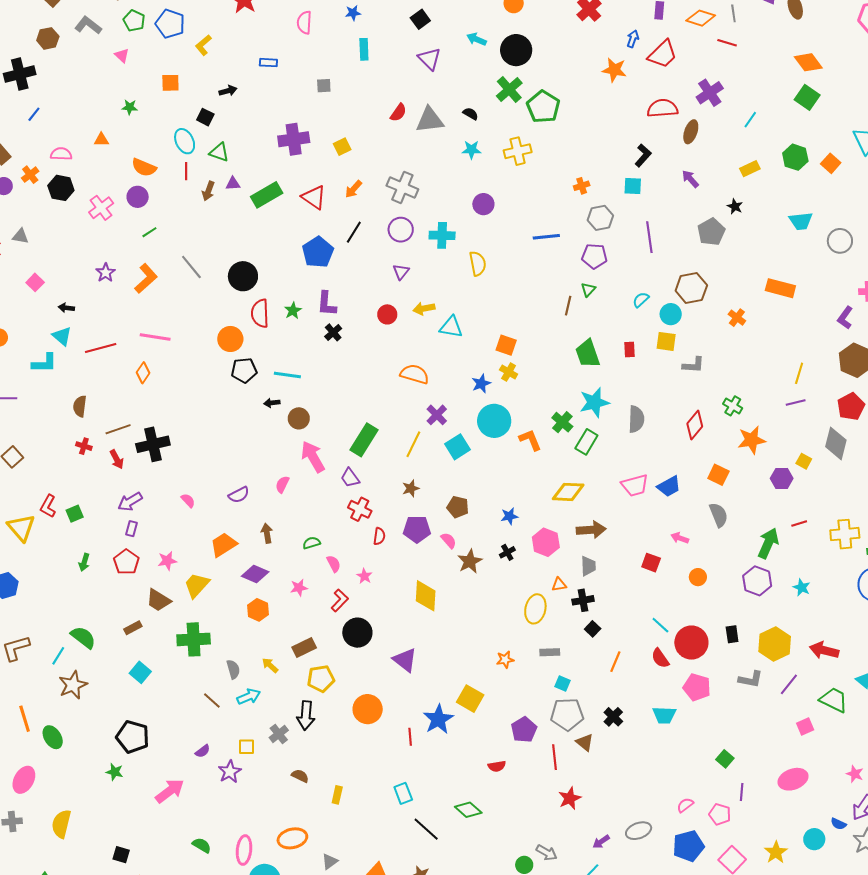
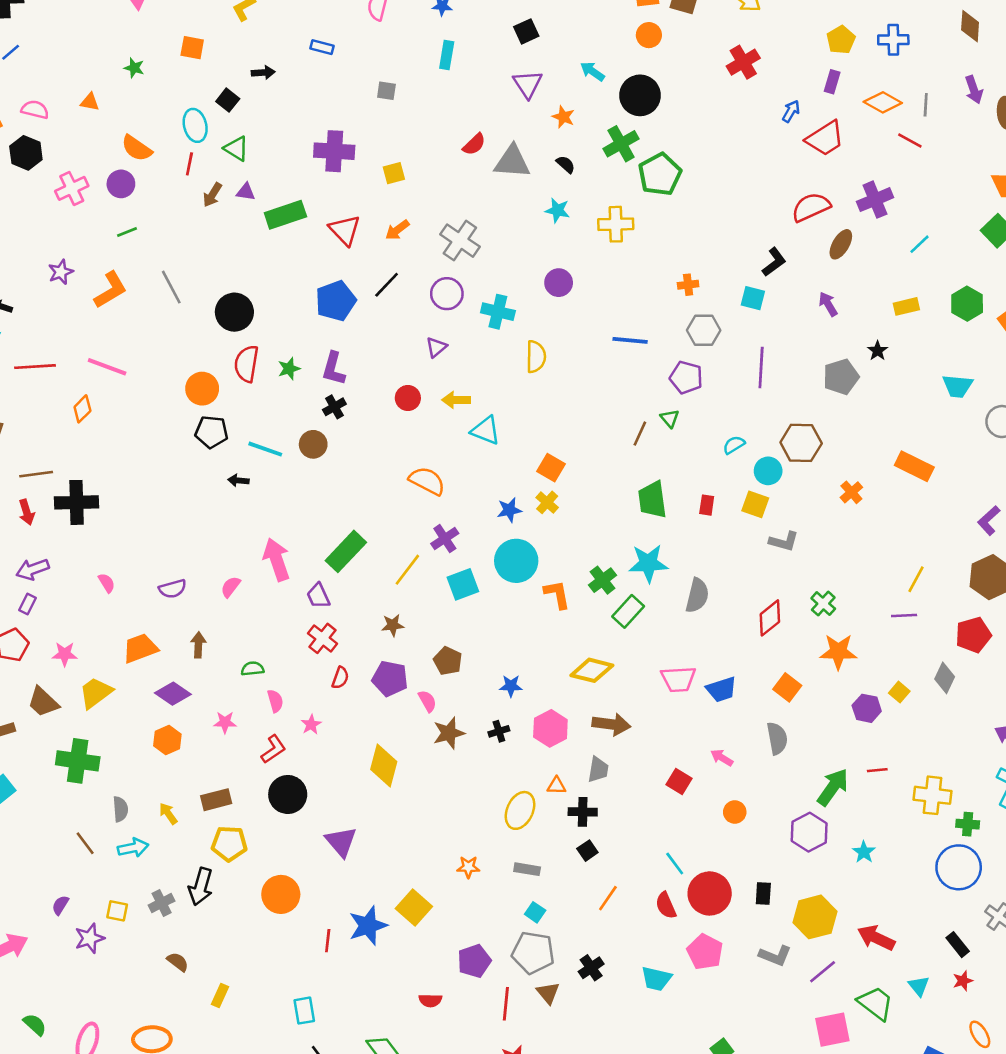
orange star: (614, 70) -> (563, 117), moved, size x0.7
red semicircle: (663, 108) -> (811, 207), turned -32
green triangle: (588, 290) -> (670, 418), turned -35
brown circle: (299, 418) -> (313, 444), moved
gray diamond: (836, 443) -> (945, 678), size x0.7
pink square: (805, 726) -> (832, 1030), size x1.6
purple semicircle: (203, 751) -> (60, 905), turned 147

